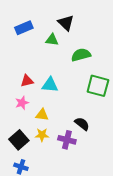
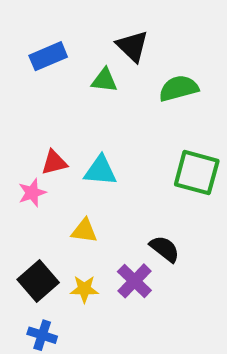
green semicircle: (81, 55) -> (179, 88), moved
pink star: (22, 103) -> (32, 193), moved
yellow star: (42, 135) -> (84, 289), moved
purple cross: (67, 140) -> (134, 281), turned 30

